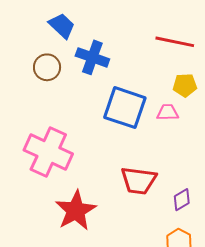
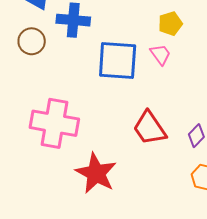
pink trapezoid: (168, 112) -> (160, 54), turned 70
red trapezoid: (139, 181) -> (150, 128), turned 63

